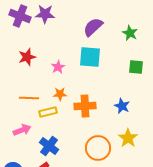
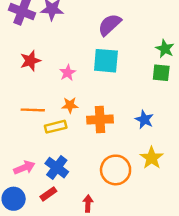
green star: (130, 33) -> (165, 49), moved
pink arrow: (22, 130) -> (24, 168), moved

